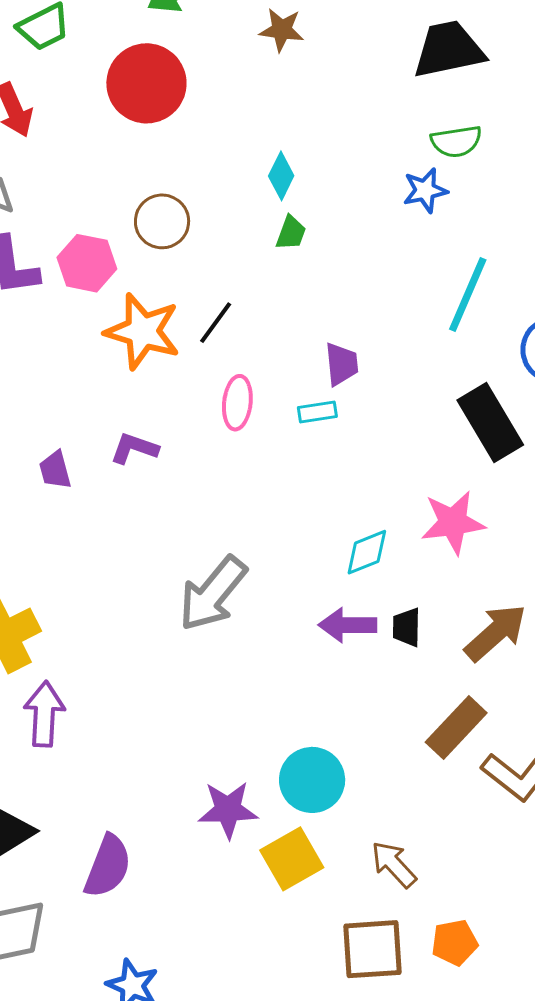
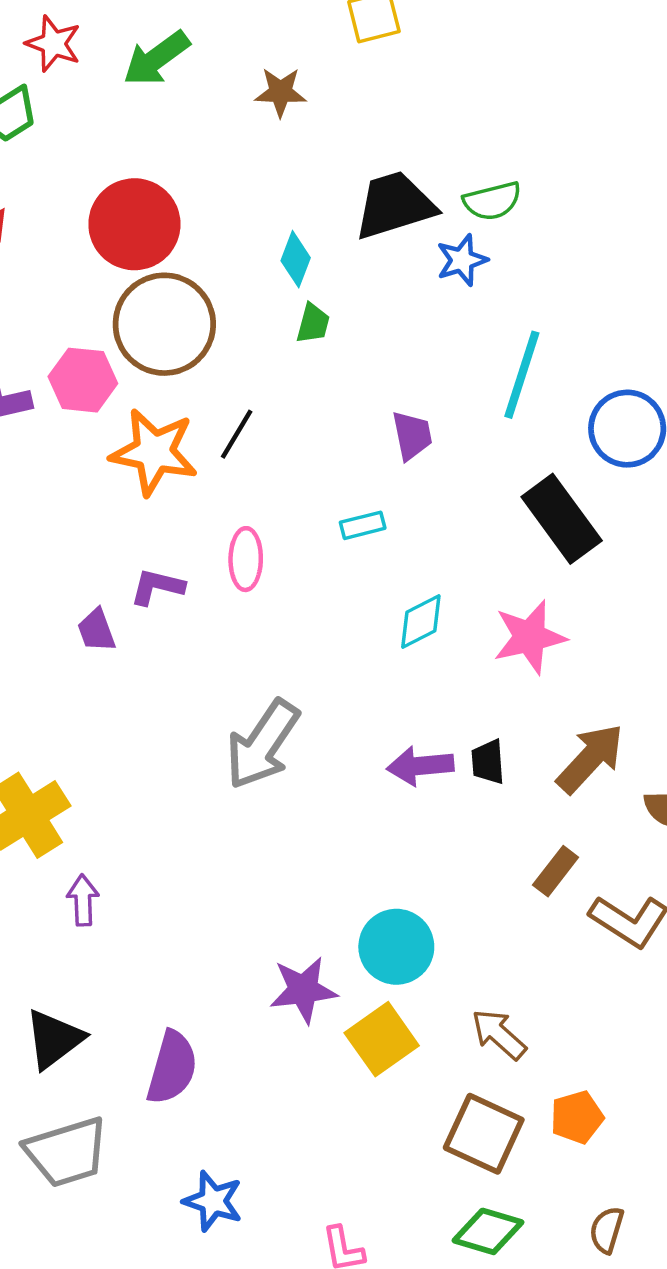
black trapezoid: (449, 49) -> (395, 205), moved
red circle: (146, 83) -> (134, 224), moved
brown circle: (162, 221) -> (164, 324), size x1.6
purple trapezoid: (342, 364) -> (412, 435), moved
pink ellipse: (237, 403) -> (246, 559), moved
purple trapezoid: (55, 470) -> (96, 630), moved
cyan diamond: (367, 552) -> (421, 622), moved
purple arrow: (44, 714) -> (83, 900), size x0.7
brown rectangle: (456, 727) -> (556, 871), size x0.7
brown square: (372, 949) -> (484, 1134), turned 34

